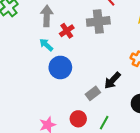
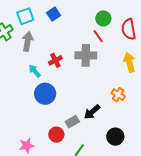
gray arrow: (47, 16) -> (28, 41), moved
red circle: (78, 119) -> (56, 135), moved

